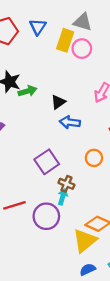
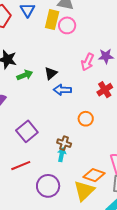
green arrow: (28, 91) -> (25, 75), moved
purple square: (47, 162) -> (27, 131), moved
purple circle: (46, 216) -> (48, 186), moved

